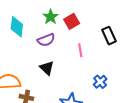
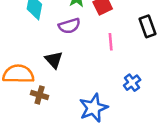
black triangle: (47, 68) -> (54, 60), moved

